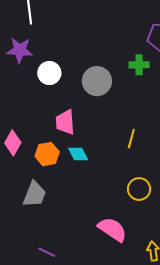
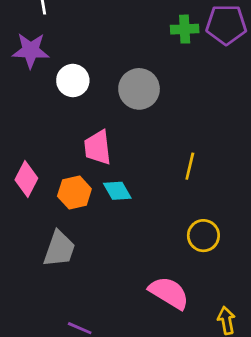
green cross: (139, 65) -> (185, 29), moved

